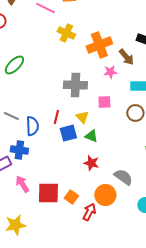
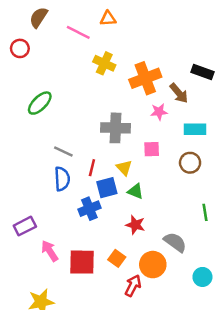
gray line: (11, 116) -> (63, 152), moved
blue cross: (19, 150) -> (89, 209), moved, turned -30
orange square: (71, 197) -> (117, 258), moved

